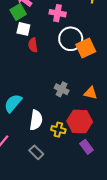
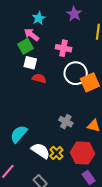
red semicircle: (33, 45) -> (39, 78), turned 112
white semicircle: (36, 120) -> (41, 151), turned -66
yellow cross: (58, 130) -> (56, 153), moved, turned 32

